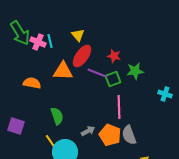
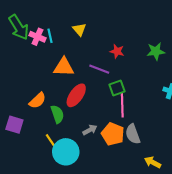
red ellipse: (82, 56) -> (76, 95), moved
green star: (135, 71) -> (156, 51), moved
green square: (113, 79) -> (117, 88), moved
orange semicircle: (32, 83) -> (37, 101), moved, turned 126

